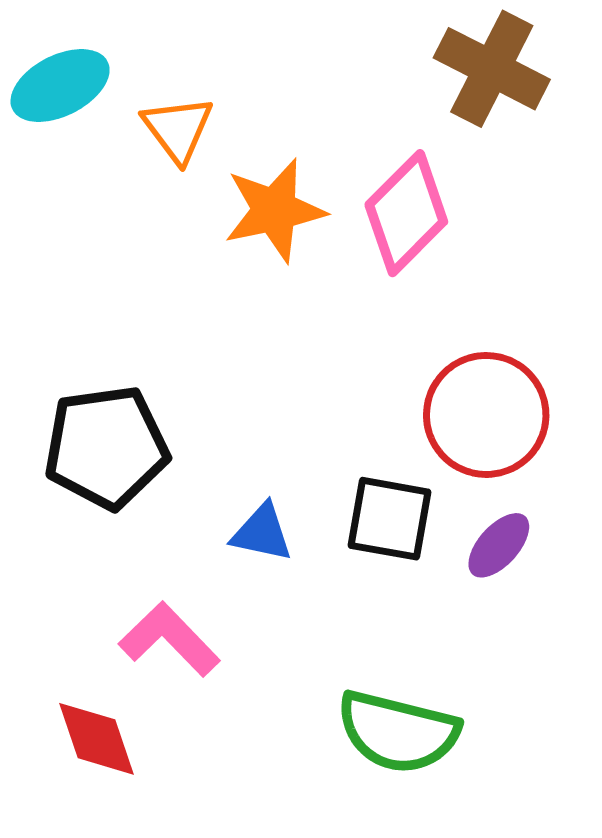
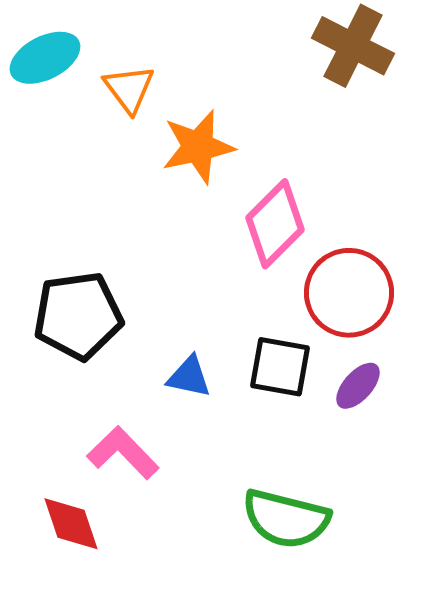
pink diamond: (406, 213) -> (275, 224), moved

